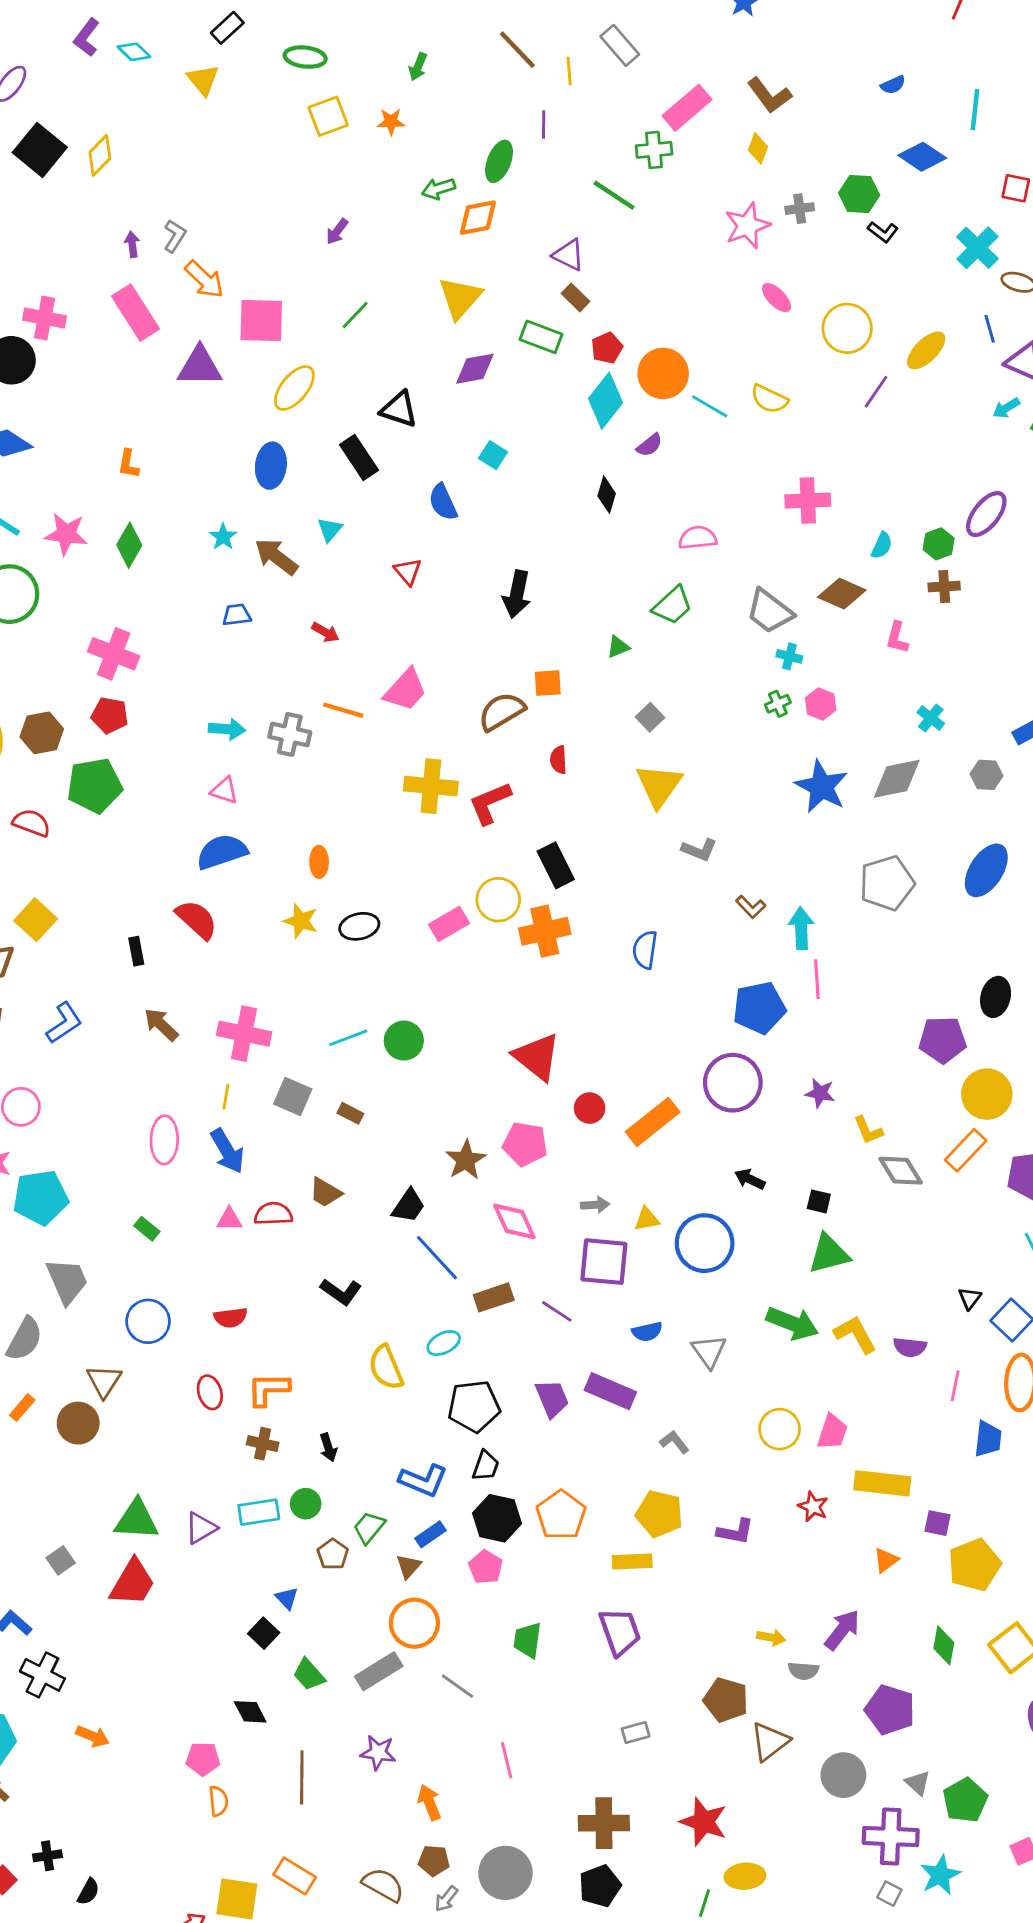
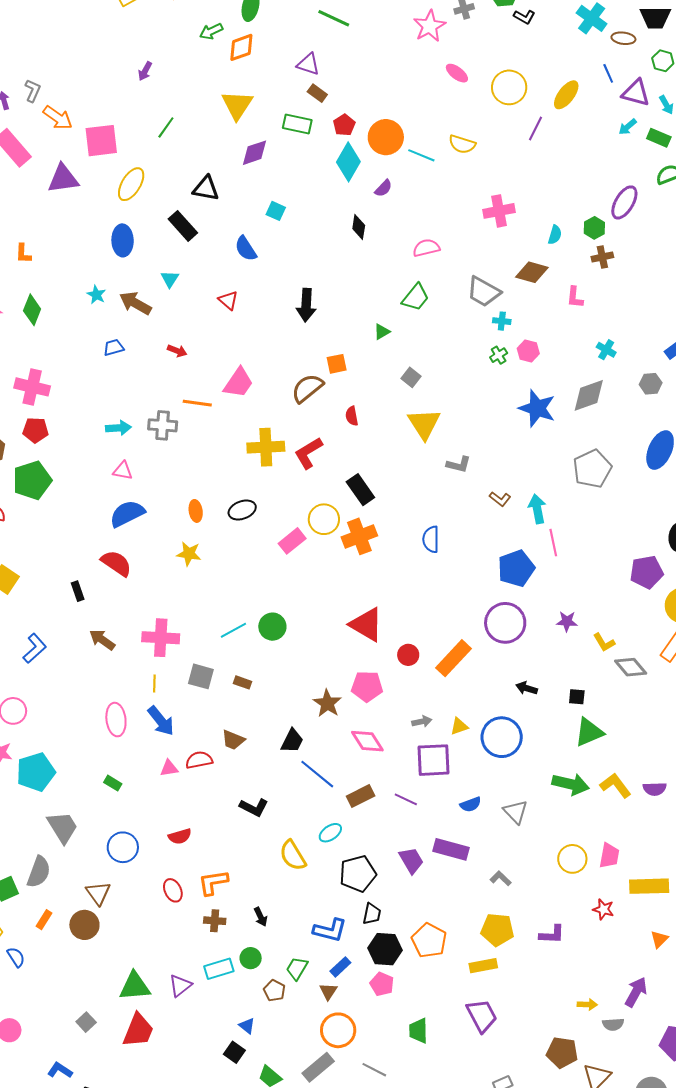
black ellipse: (359, 926) -> (242, 510), moved

